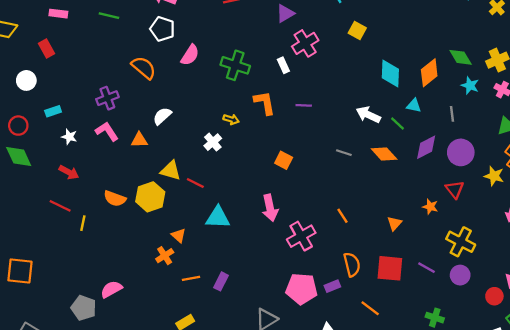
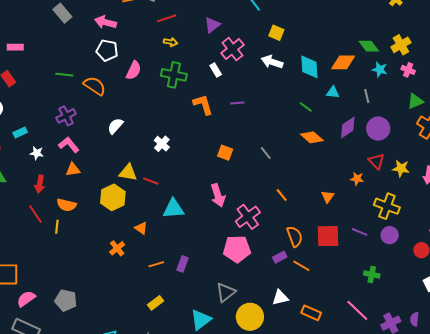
green line: (109, 16) -> (64, 75), moved
orange diamond: (429, 73) -> (343, 62), turned 45
white arrow: (368, 115) -> (272, 62), moved
yellow arrow: (231, 119) -> (171, 42), moved
green line: (397, 124) -> (306, 107), moved
orange triangle: (139, 140) -> (73, 169), moved
gray line: (344, 153) -> (266, 153), moved, turned 40
red arrow: (69, 172) -> (40, 184), turned 78
yellow star: (494, 176) -> (401, 168), moved
orange semicircle: (115, 199) -> (66, 205), moved
red line: (60, 206) -> (36, 214), turned 36
orange cross: (165, 256) -> (117, 248), moved
pink semicircle: (111, 289) -> (26, 299), moved
pink pentagon: (302, 289) -> (237, 249), moved
orange line: (370, 308) -> (301, 266), moved

